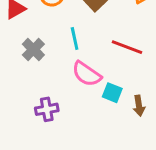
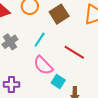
cyan line: (75, 39) -> (40, 40), turned 35

